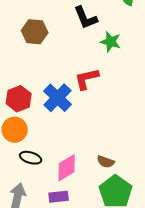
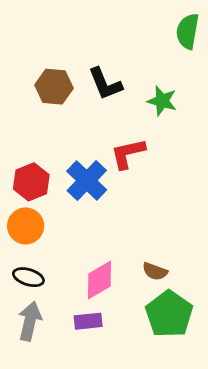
black L-shape: (86, 18) -> (105, 84), moved
black ellipse: (31, 158) -> (28, 277), moved

